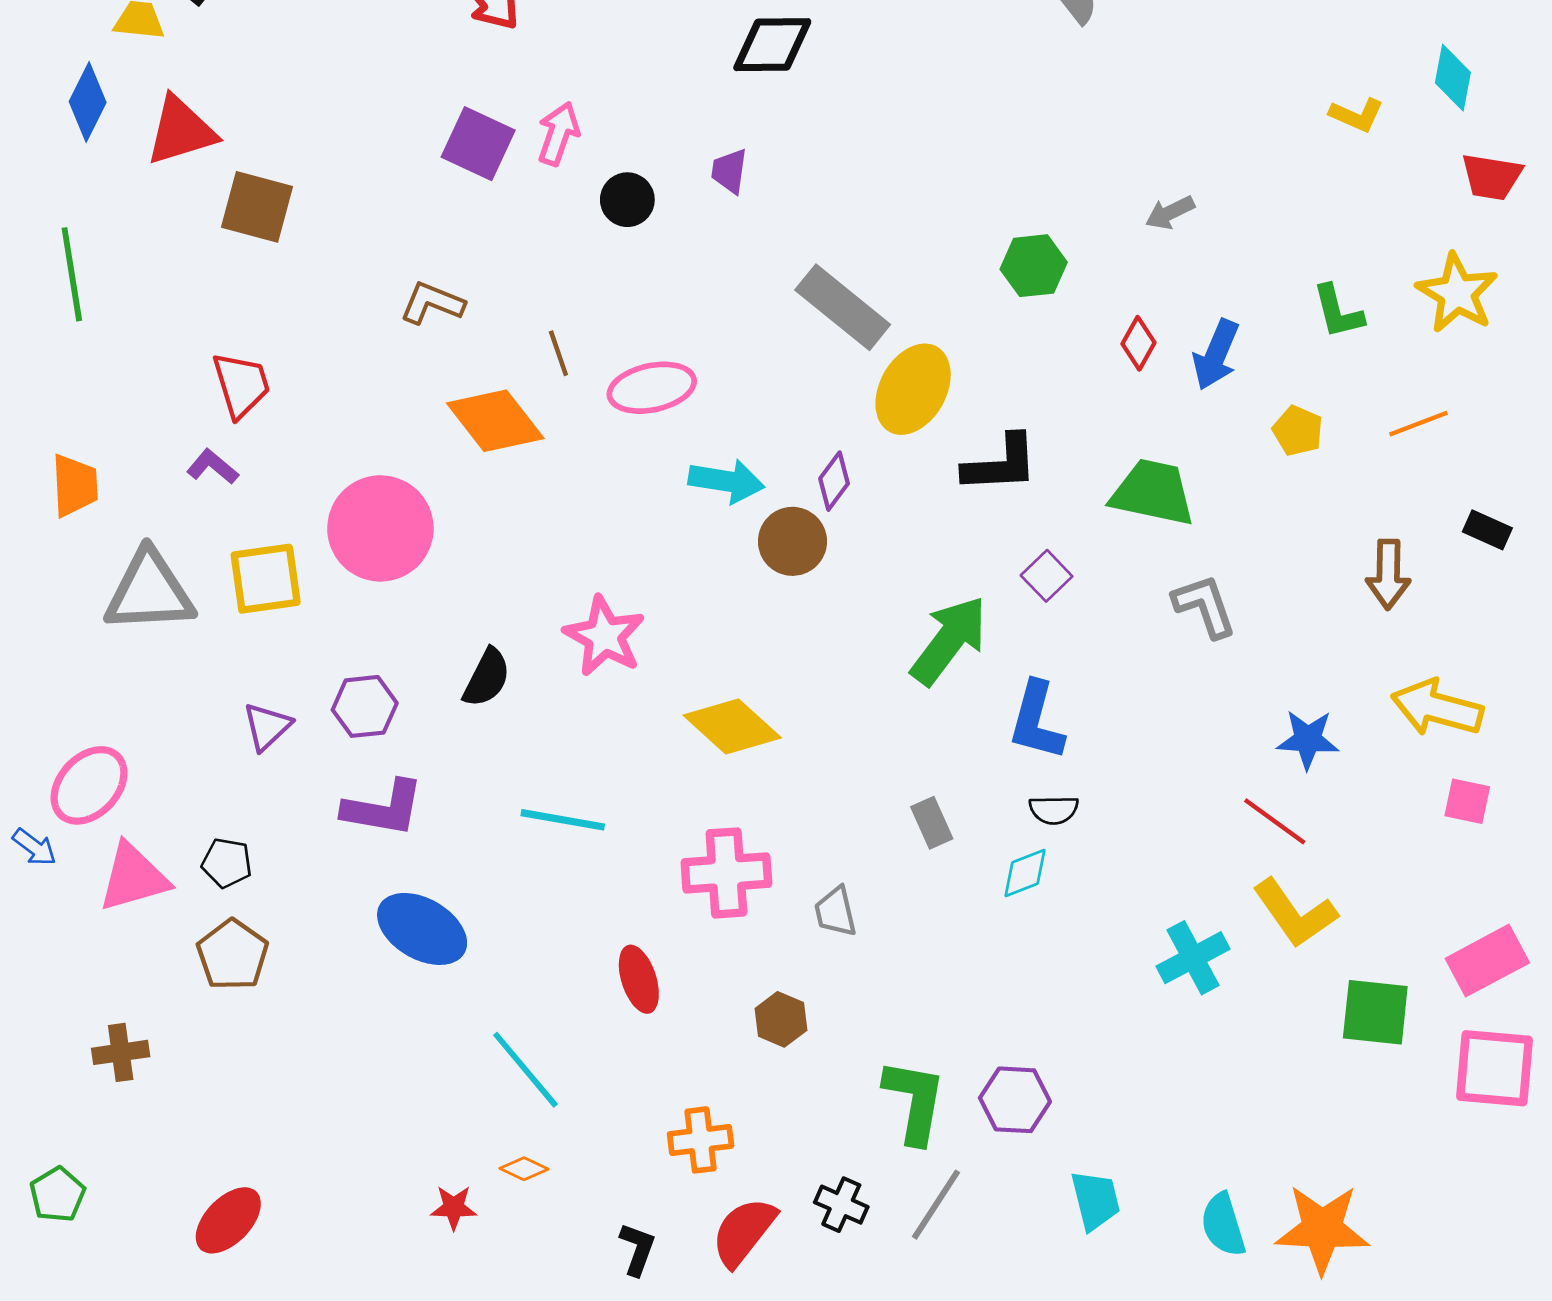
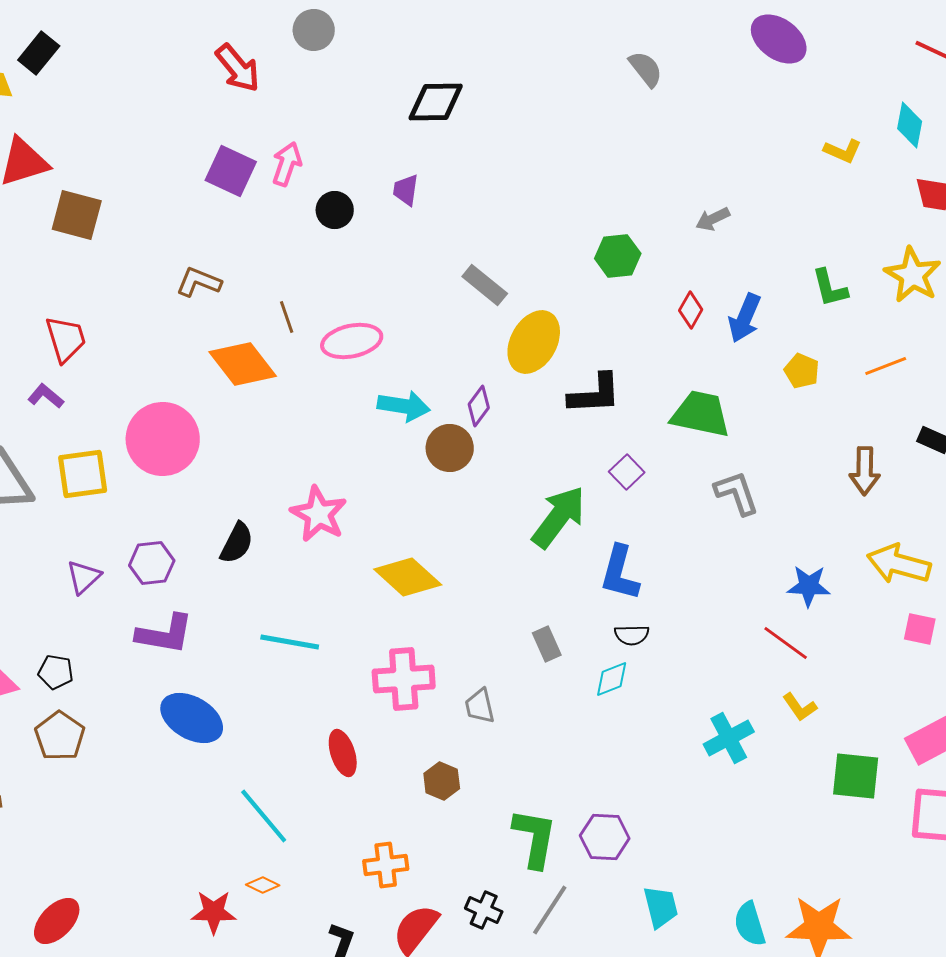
gray rectangle: (843, 307) -> (485, 285), size x0.7
yellow L-shape: (1295, 913) -> (800, 707), size x0.6
red star: (454, 1207) -> (214, 912), size x1.4

